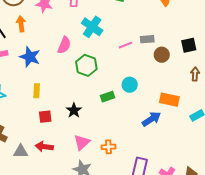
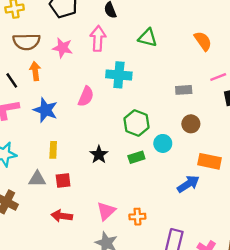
cyan cross: (92, 27) -> (119, 75), turned -30
pink line: (126, 45) -> (218, 77), moved
brown circle: (162, 55) -> (191, 124), moved
green hexagon: (86, 65) -> (136, 123), moved
black star: (74, 110) -> (99, 155), moved
gray triangle: (21, 151) -> (37, 179), moved

